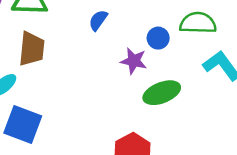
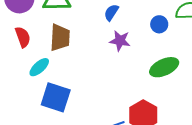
purple star: (134, 61) -> (120, 41), moved

